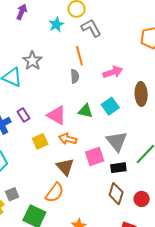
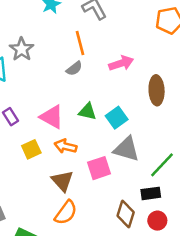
gray semicircle: (75, 76) -> (74, 68), turned 56
cyan square: (110, 106) -> (117, 118), moved
gray triangle: (117, 141) -> (126, 149), turned -35
black rectangle: (118, 168) -> (151, 193), moved
orange semicircle: (55, 193) -> (66, 213), moved

